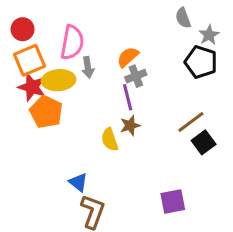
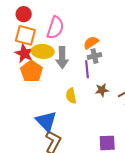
orange square: (30, 60) -> (25, 35), turned 30
gray arrow: (88, 67) -> (62, 58), moved, size x1.5
brown star: (130, 125) -> (102, 90), moved
blue triangle: (78, 182) -> (46, 121), size x1.6

